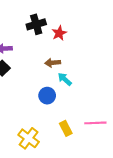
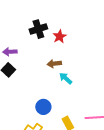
blue circle: (47, 96) -> (43, 107), moved

